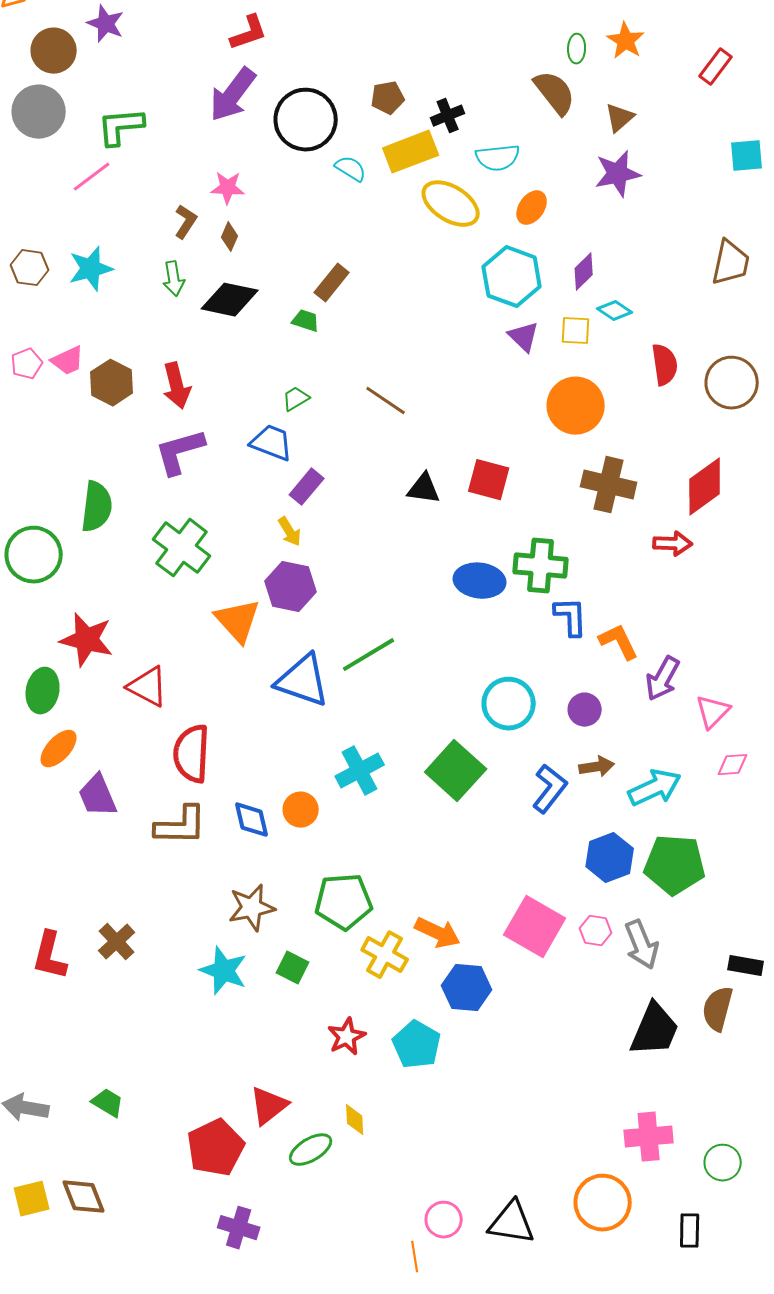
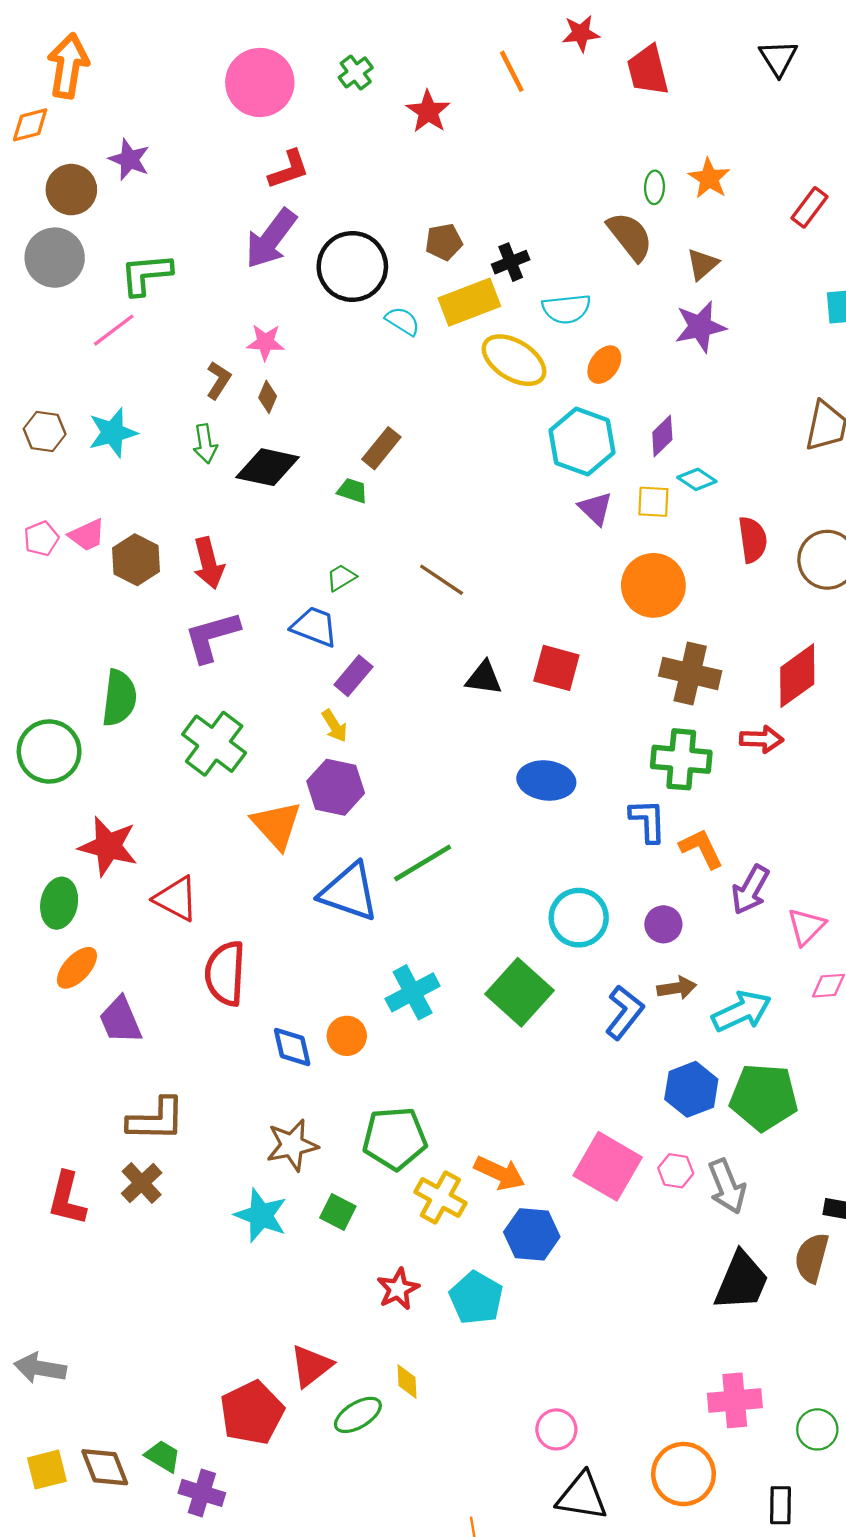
green cross: (541, 566) -> (681, 759), moved
brown L-shape: (181, 826) -> (156, 1119), moved
green trapezoid: (108, 1103) -> (163, 1456), moved
pink circle: (444, 1220) -> (556, 1429), moved
purple cross: (239, 1228) -> (202, 1493), moved

